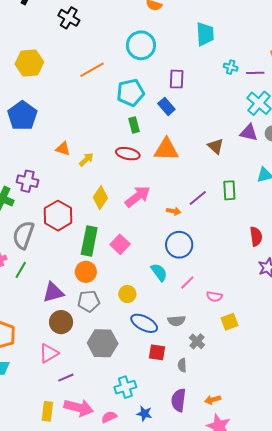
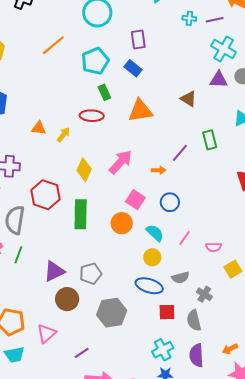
red ellipse: (128, 154) -> (92, 116), moved
pink square: (120, 244) -> (135, 200), moved
blue circle: (179, 245) -> (170, 202), size x0.7
orange circle: (86, 272) -> (122, 223), moved
yellow circle: (127, 294) -> (152, 257), moved
pink triangle: (49, 353) -> (46, 333), moved
gray semicircle: (182, 365) -> (194, 320), size x1.5
cyan cross: (125, 387) -> (163, 350), moved

